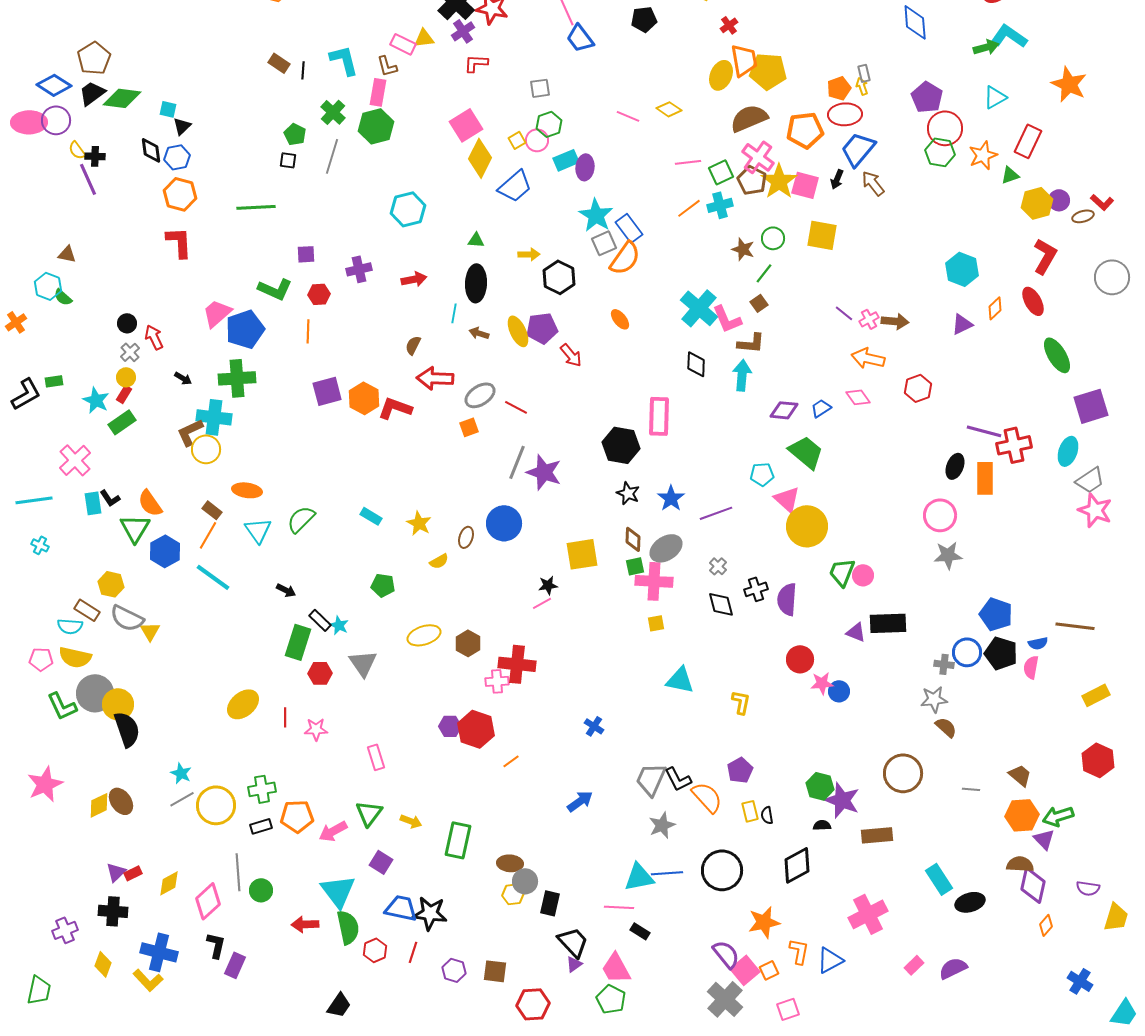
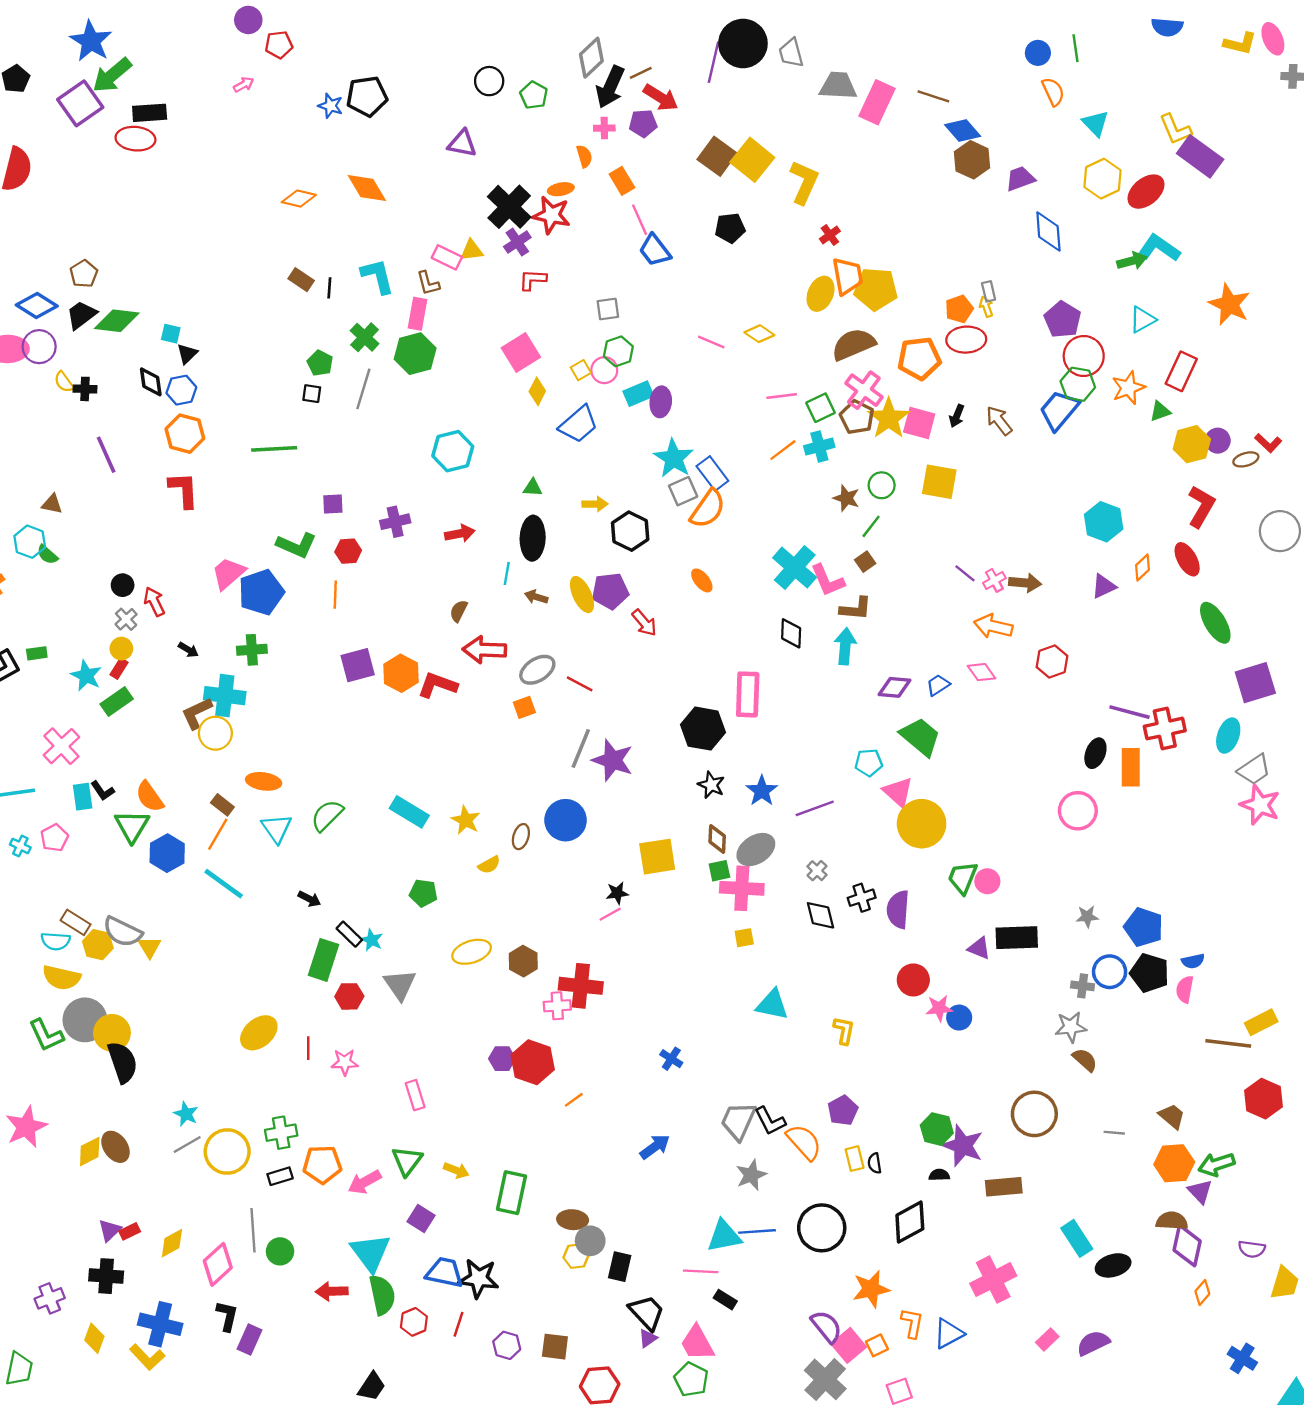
brown pentagon: (94, 58) -> (84, 274), size x0.7
blue trapezoid: (858, 149) -> (1059, 410), moved
yellow diamond: (480, 158) -> (537, 391), size x0.6
purple line: (88, 179) -> (106, 455), moved
green cross: (237, 378) -> (252, 650), size x0.7
cyan rectangle: (371, 516) -> (409, 812), size x1.5
gray star: (948, 555) -> (1087, 917), moved, size x0.7
yellow hexagon: (111, 584) -> (98, 945), moved
brown line: (1075, 626) -> (1228, 1043), moved
pink pentagon: (41, 659) -> (54, 838), moved, turned -30

